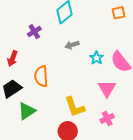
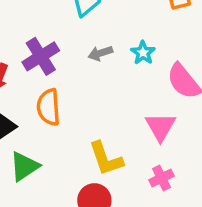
purple cross: (34, 32) -> (41, 56), moved, size x1.5
cyan star: (97, 58) -> (143, 53), moved

